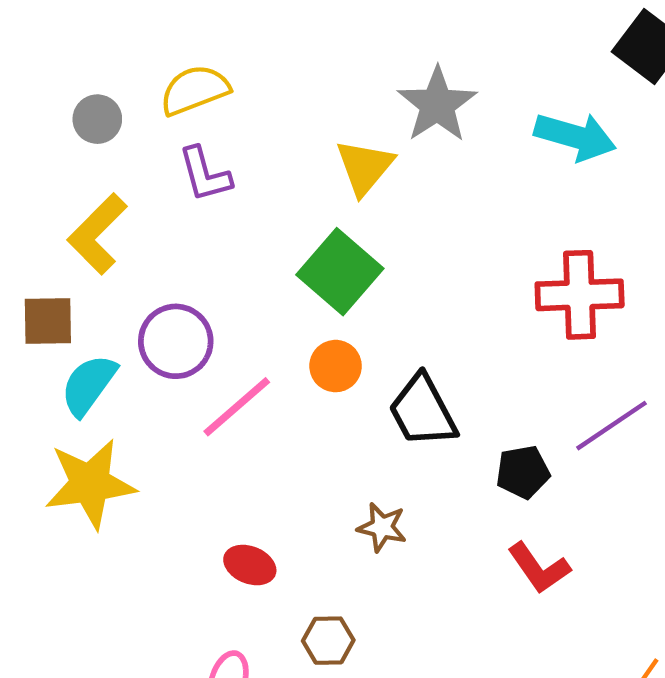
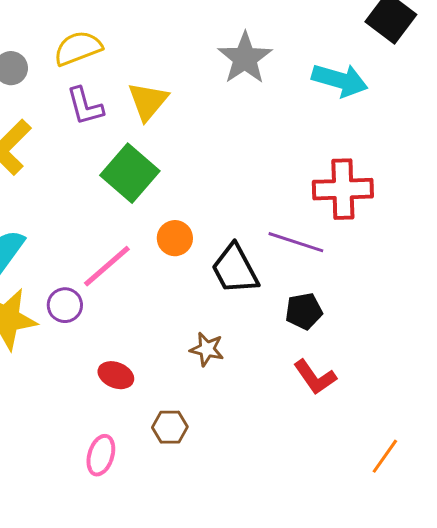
yellow triangle: (365, 167) -> (148, 101), moved
green square: (340, 272) -> (130, 173), moved
purple circle: (176, 341) -> (65, 305), moved, size x0.7
purple line: (611, 426) -> (296, 242), moved, turned 52

